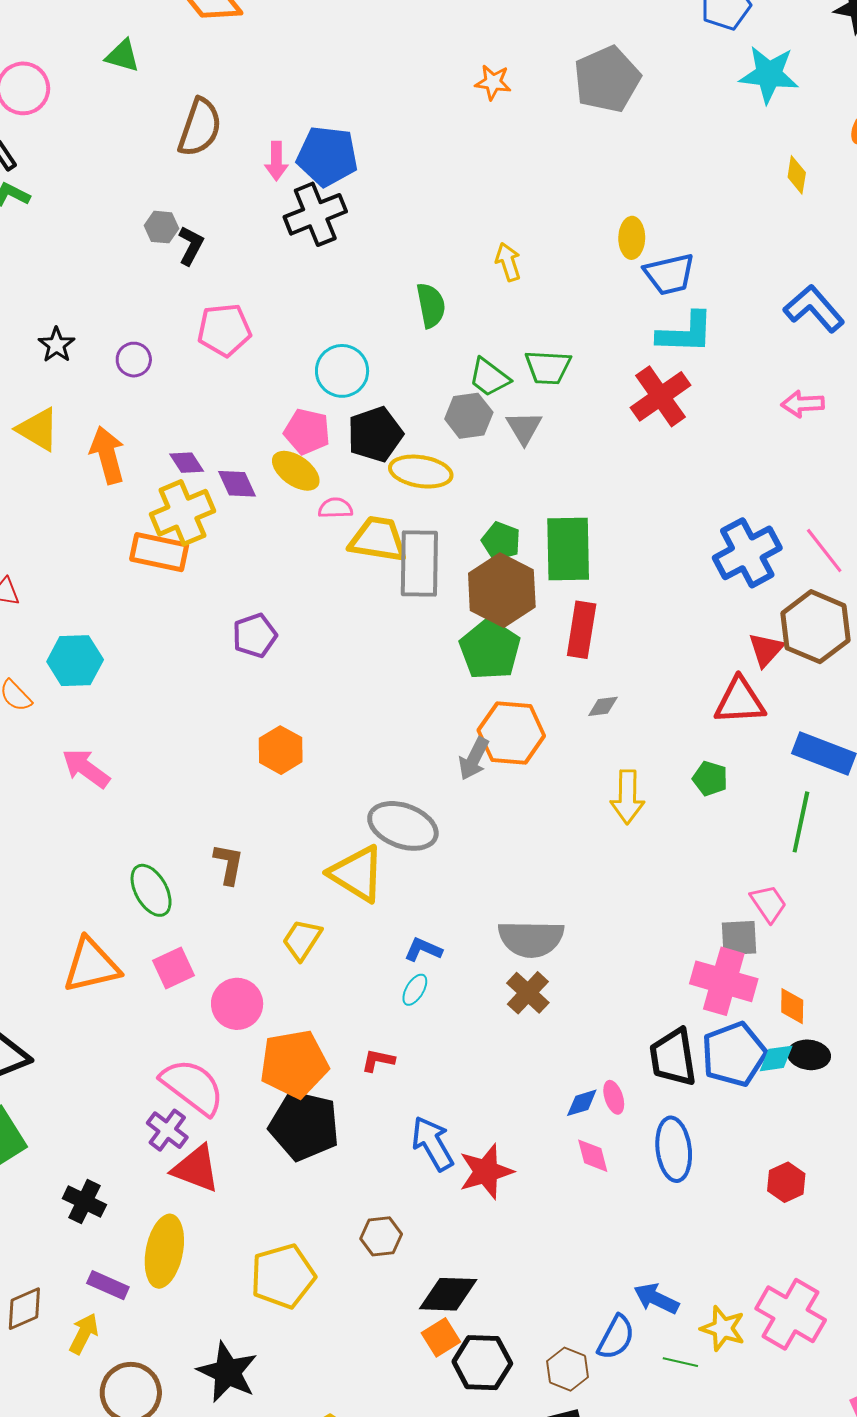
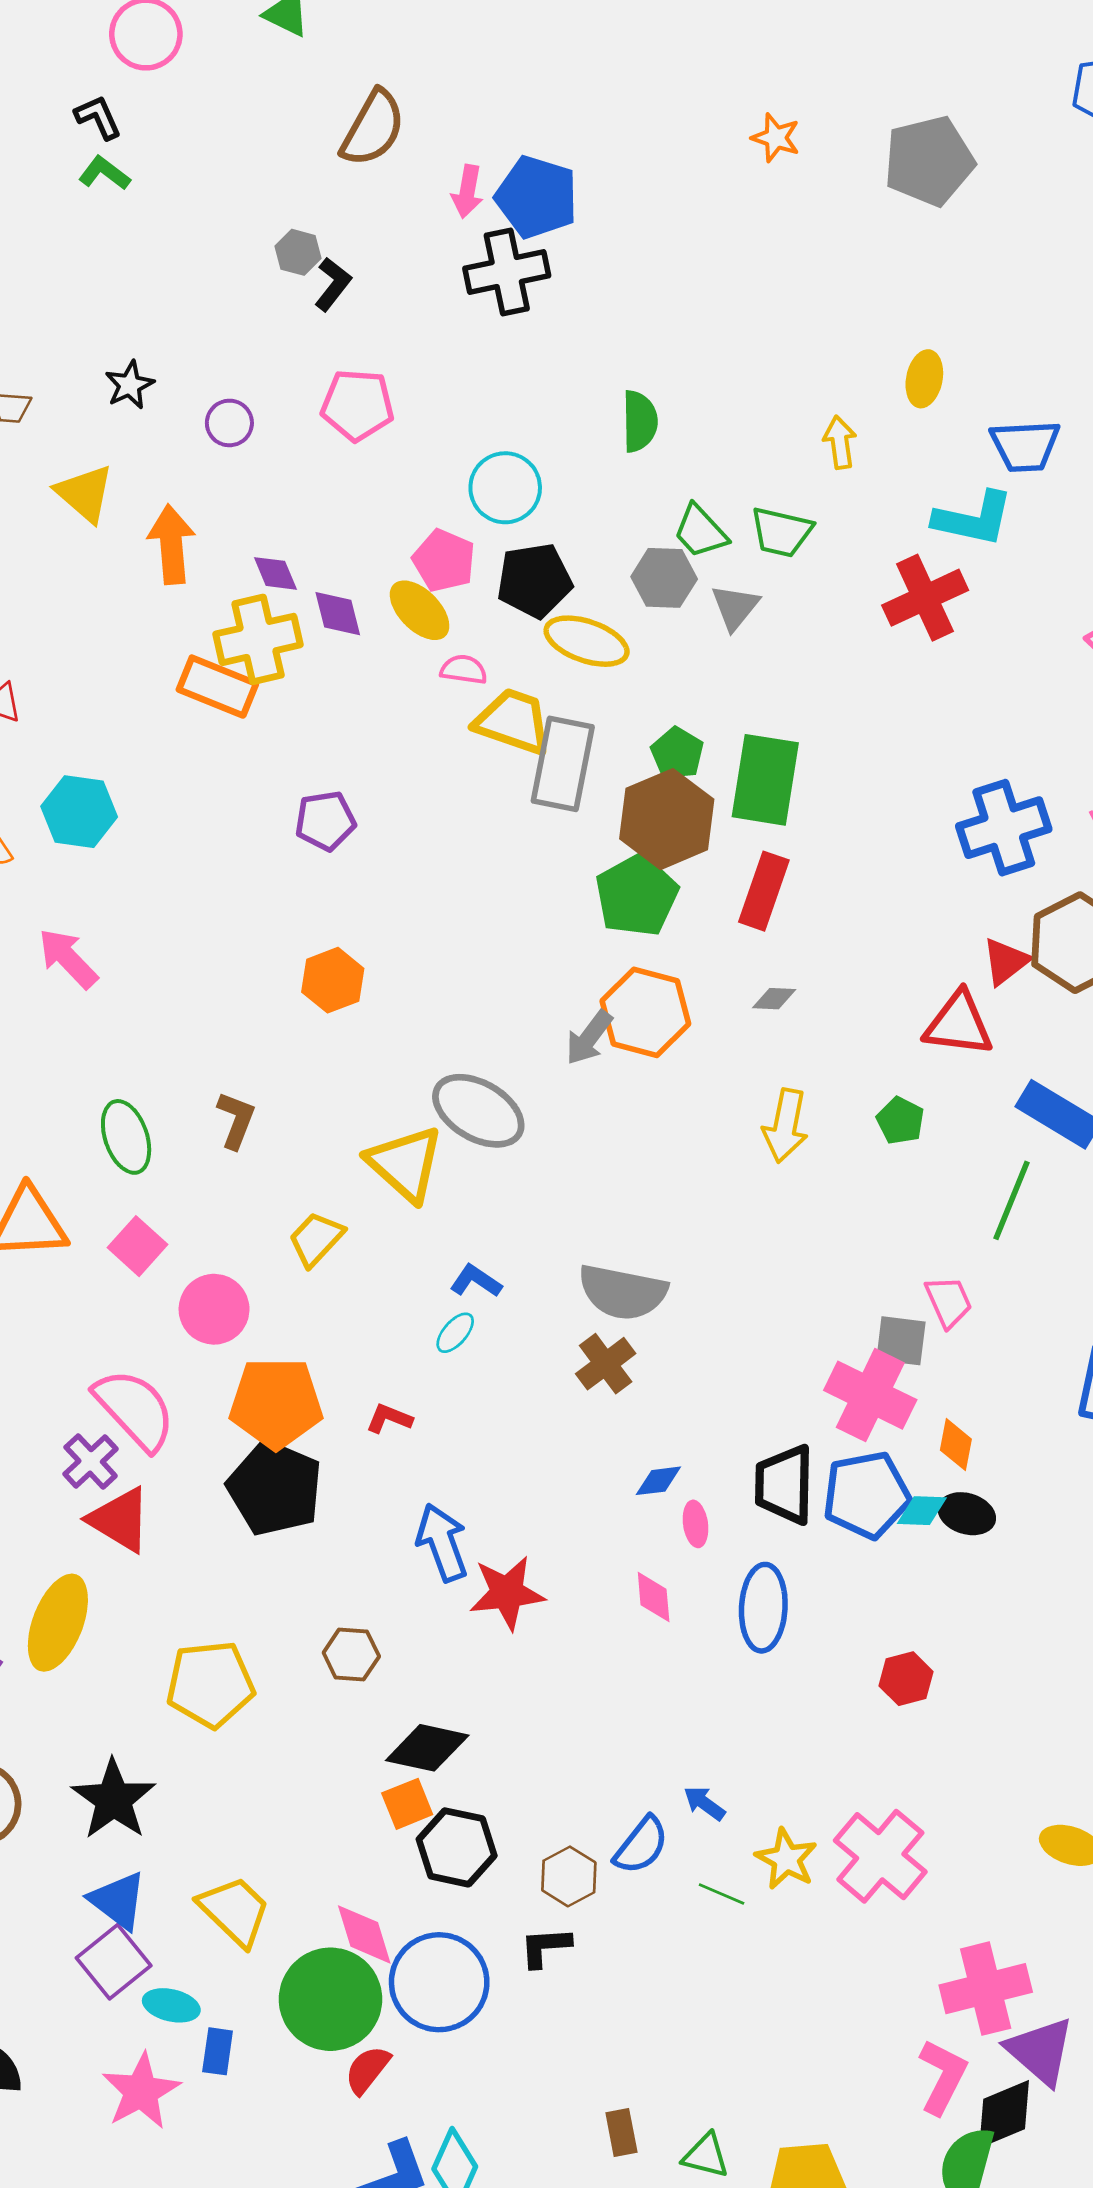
yellow arrow: (508, 262) -> (840, 442), moved
blue trapezoid: (669, 274) -> (1025, 446), moved
pink square: (173, 968) -> (137, 1246), turned -33
blue diamond: (582, 1103) -> (658, 1481), moved
blue arrow: (656, 1299) -> (704, 1803), size x0.7

